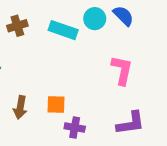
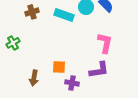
brown arrow: (20, 107) -> (34, 78), moved
purple L-shape: (131, 123) -> (99, 70), moved

